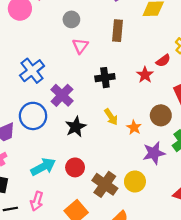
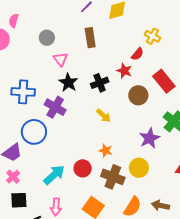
blue cross: (32, 71) -> (23, 92), turned -35
black cross: (105, 78) -> (100, 83), moved
brown circle: (161, 115) -> (138, 95), moved
black star: (76, 127) -> (68, 82), moved
orange star: (134, 127) -> (106, 151), moved

